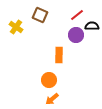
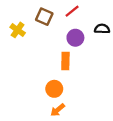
red line: (77, 15) -> (72, 11), moved
purple circle: (76, 35) -> (75, 38), moved

